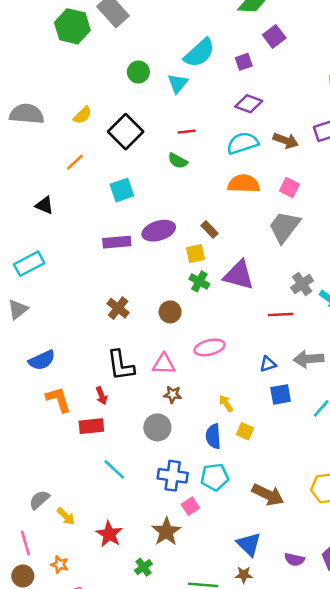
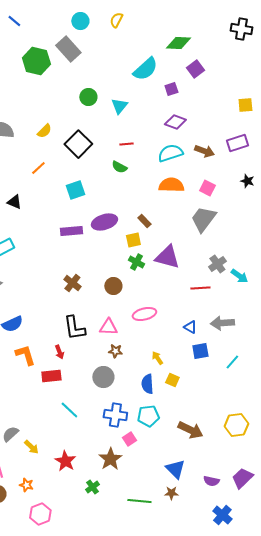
cyan semicircle: (199, 53) -> (145, 69), moved
blue triangle: (268, 364) -> (190, 327), turned 48

